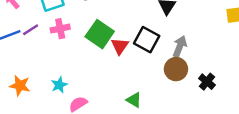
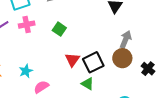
green square: (100, 34) -> (59, 29), size x0.6
black square: (147, 40) -> (93, 62), moved, turned 35
red triangle: (120, 46) -> (72, 60), moved

